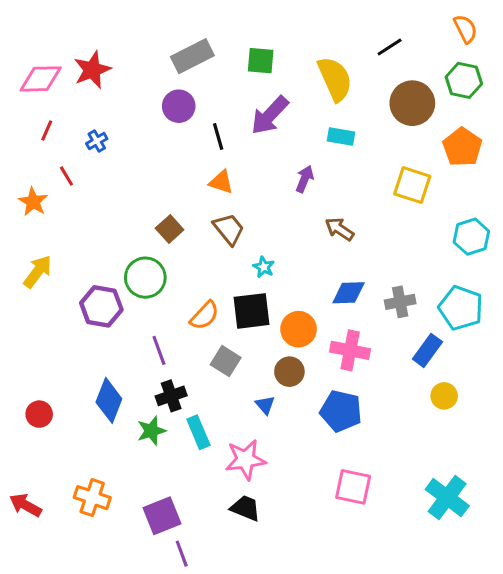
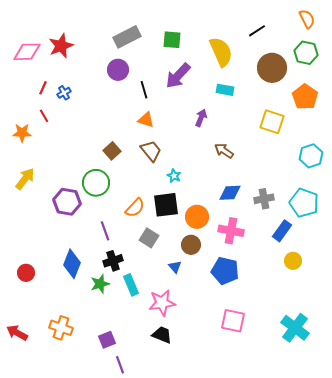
red line: (47, 130) -> (43, 88), moved
orange star: (33, 202) -> (22, 133), turned -30
purple square: (162, 516) -> (107, 340), size x0.7

